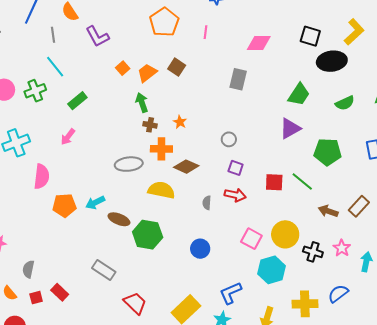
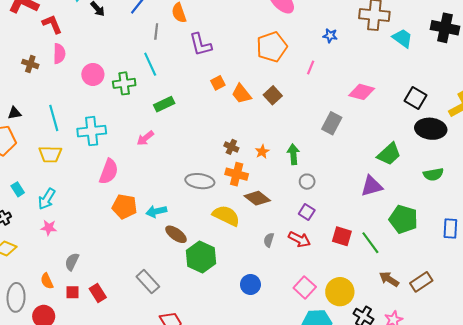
orange trapezoid: (147, 73) -> (241, 94), turned -105
green arrow: (142, 103) -> (293, 154), moved

